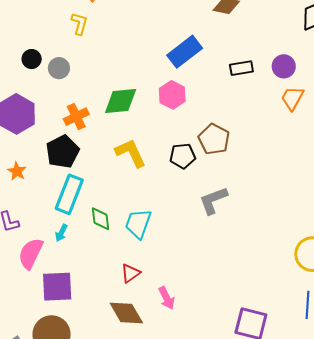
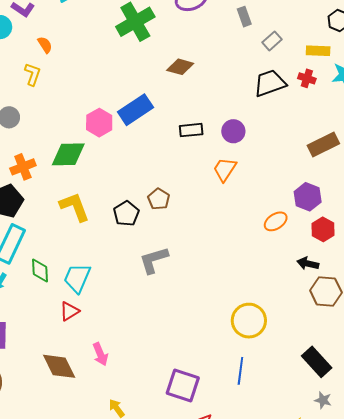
pink hexagon: (172, 95) -> (99, 123), moved
orange trapezoid: (292, 98) -> (225, 169), moved
brown pentagon: (214, 139) -> (159, 199), size x0.7
black pentagon: (183, 156) -> (126, 213), turned -30
red triangle: (130, 273) -> (69, 311), moved

